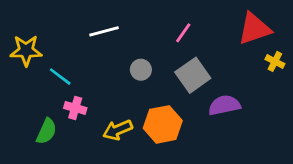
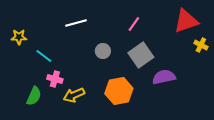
yellow star: (26, 51) -> (19, 37), size x0.7
yellow arrow: (118, 130) -> (74, 95), moved

